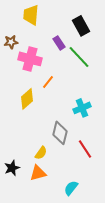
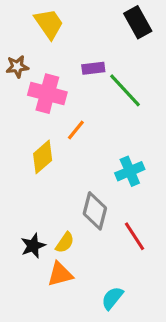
yellow trapezoid: (31, 15) -> (49, 24), turned 140
black rectangle: (81, 26) -> (138, 22), moved
purple rectangle: (59, 43) -> (93, 68), turned -64
black star: (12, 168) -> (33, 246), moved

